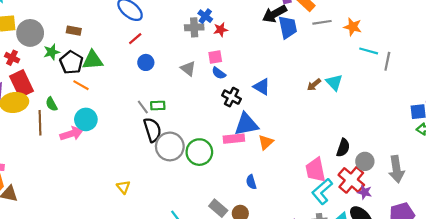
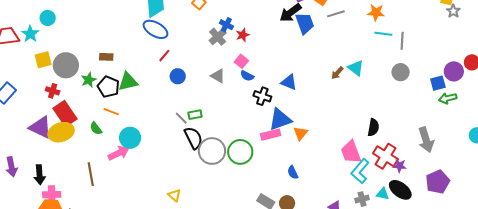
gray cross: (194, 27) -> (218, 37), turned -30
orange star: (353, 27) -> (376, 12), moved
pink square: (215, 57) -> (241, 61), turned -32
orange line: (81, 85) -> (111, 112), moved
brown line: (40, 123) -> (91, 174), moved
gray circle: (365, 161) -> (401, 72), moved

